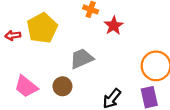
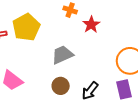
brown circle: (62, 86) -> (61, 86), moved

